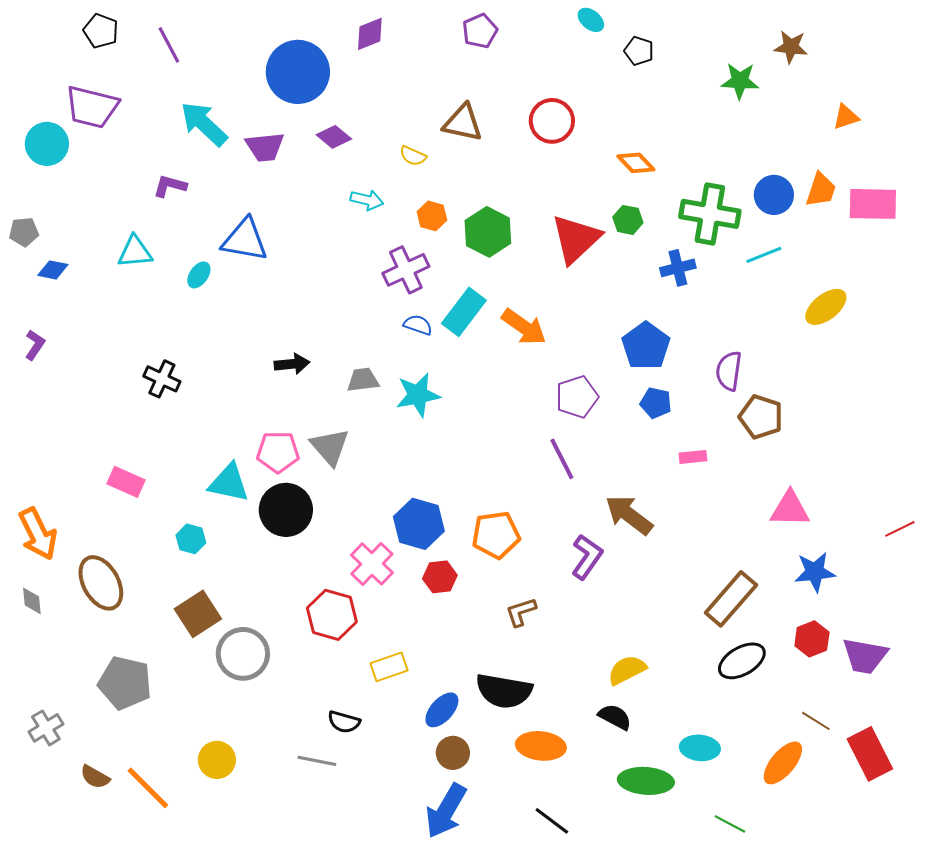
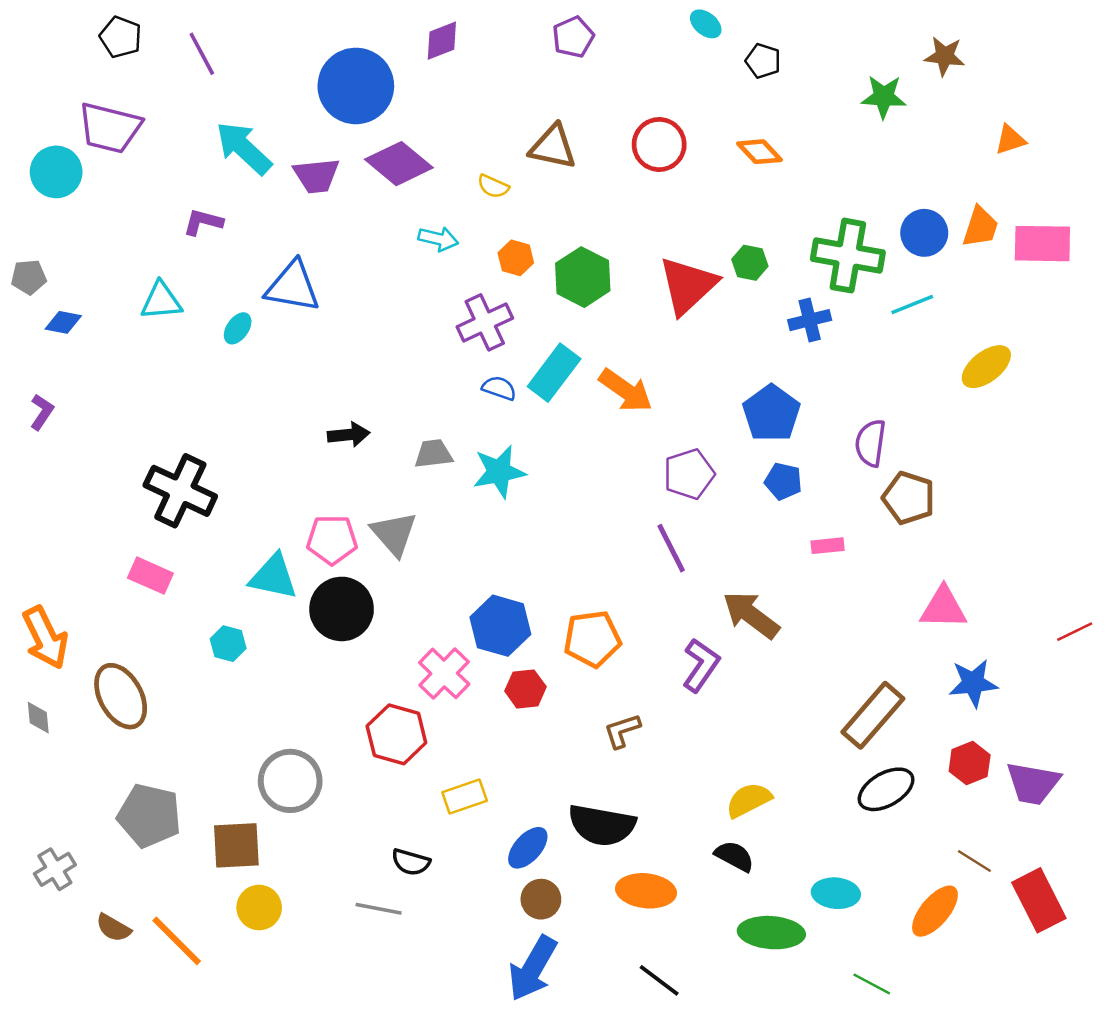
purple diamond: (334, 137) -> (399, 164), size x1.6
orange diamond: (636, 163) -> (759, 152), moved
black cross: (162, 379) -> (180, 491), moved, size x1.6
brown square: (198, 614) -> (236, 845), moved, turned 30

